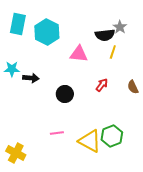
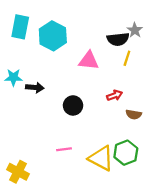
red arrow: (102, 85) -> (115, 95), turned 32
brown semicircle: (133, 87) -> (134, 114), moved, turned -56

